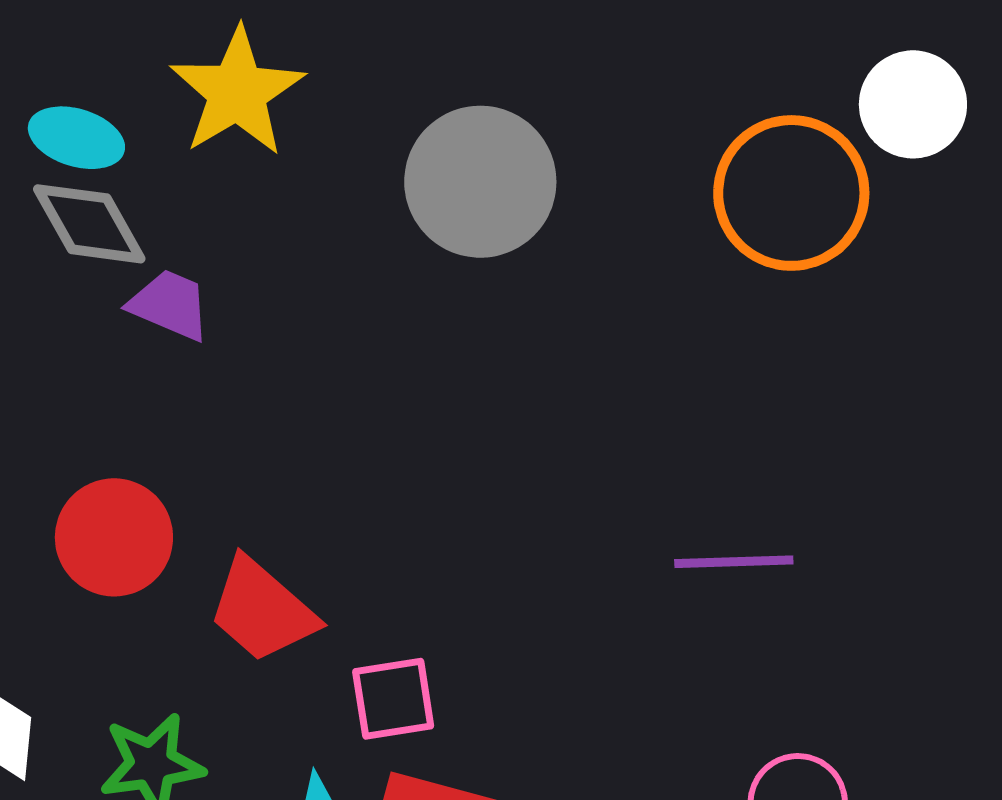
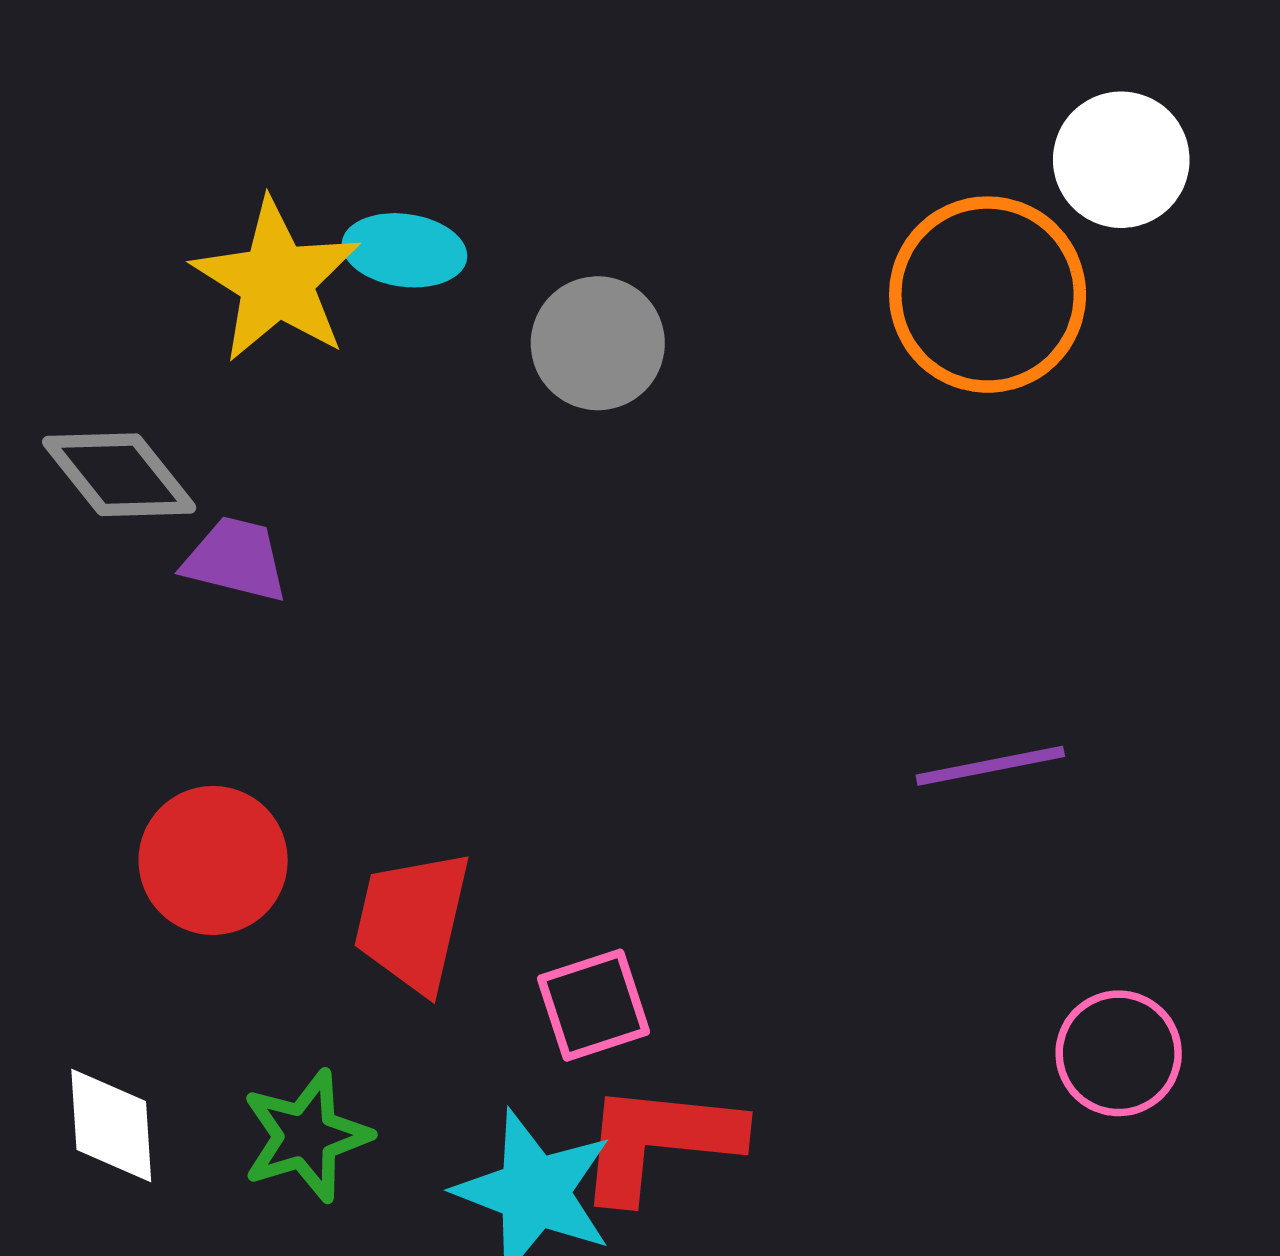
cyan ellipse: (76, 138) -> (404, 250), moved
gray circle: (480, 182) -> (598, 343), size x0.7
red trapezoid: (262, 610) -> (412, 921), turned 71

